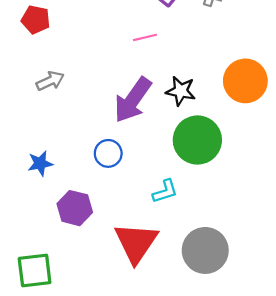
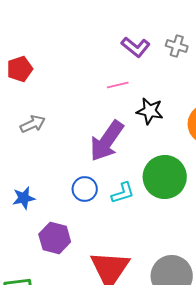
red pentagon: (36, 20) -> (20, 69), turned -30
black star: (181, 91) -> (150, 111), moved
cyan L-shape: (165, 191) -> (123, 193), moved

